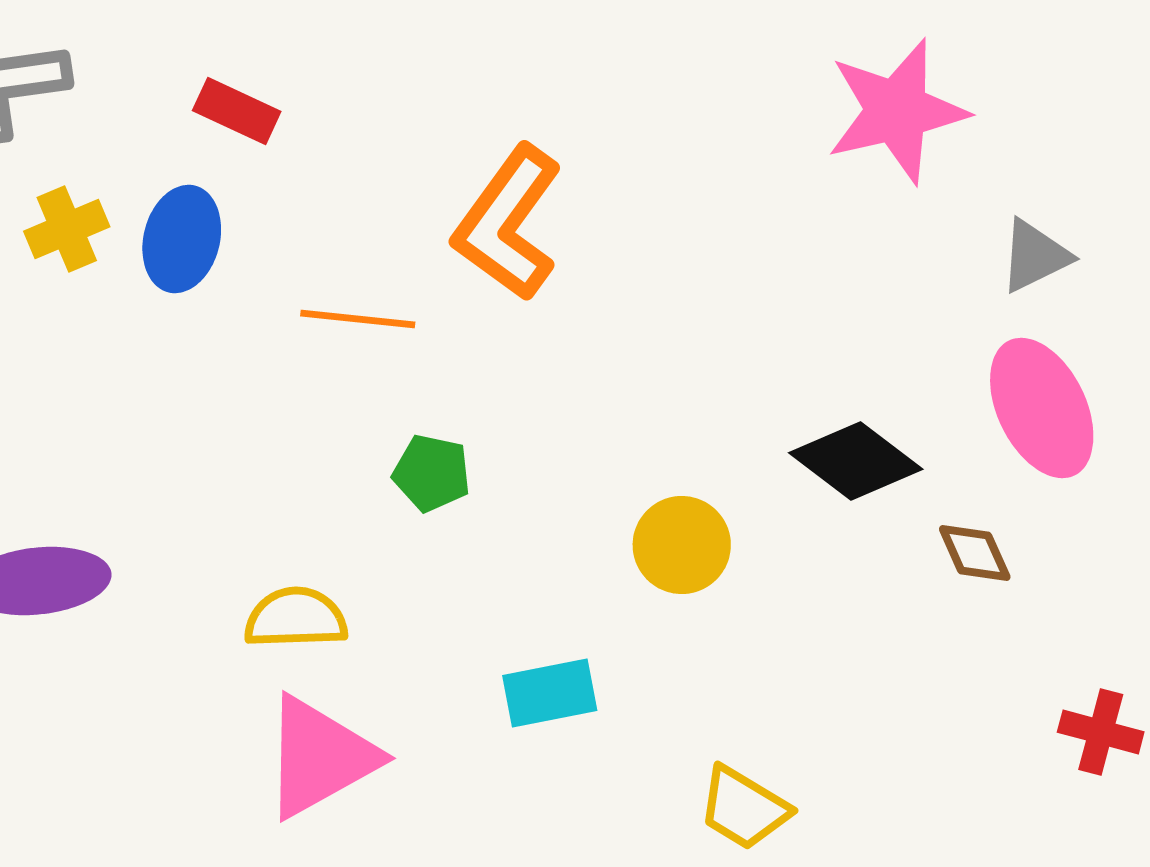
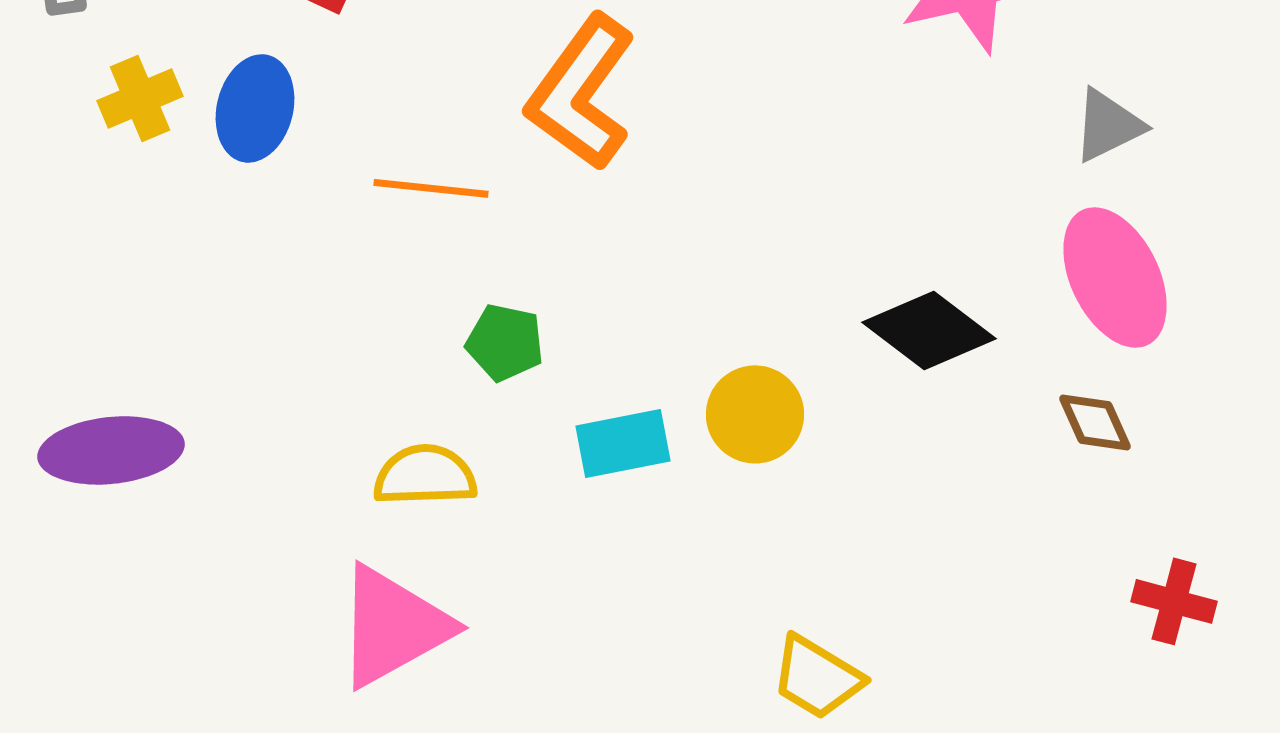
brown diamond: (975, 553) -> (1095, 422), moved
yellow semicircle: (296, 618) -> (425, 475), moved
cyan rectangle: (550, 693) -> (623, 443), moved

